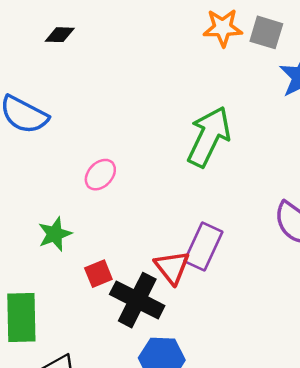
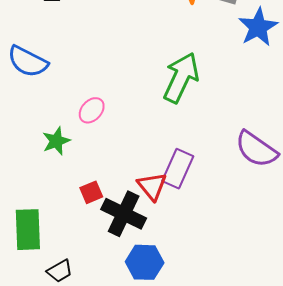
green star: (55, 234) -> (56, 141), moved

